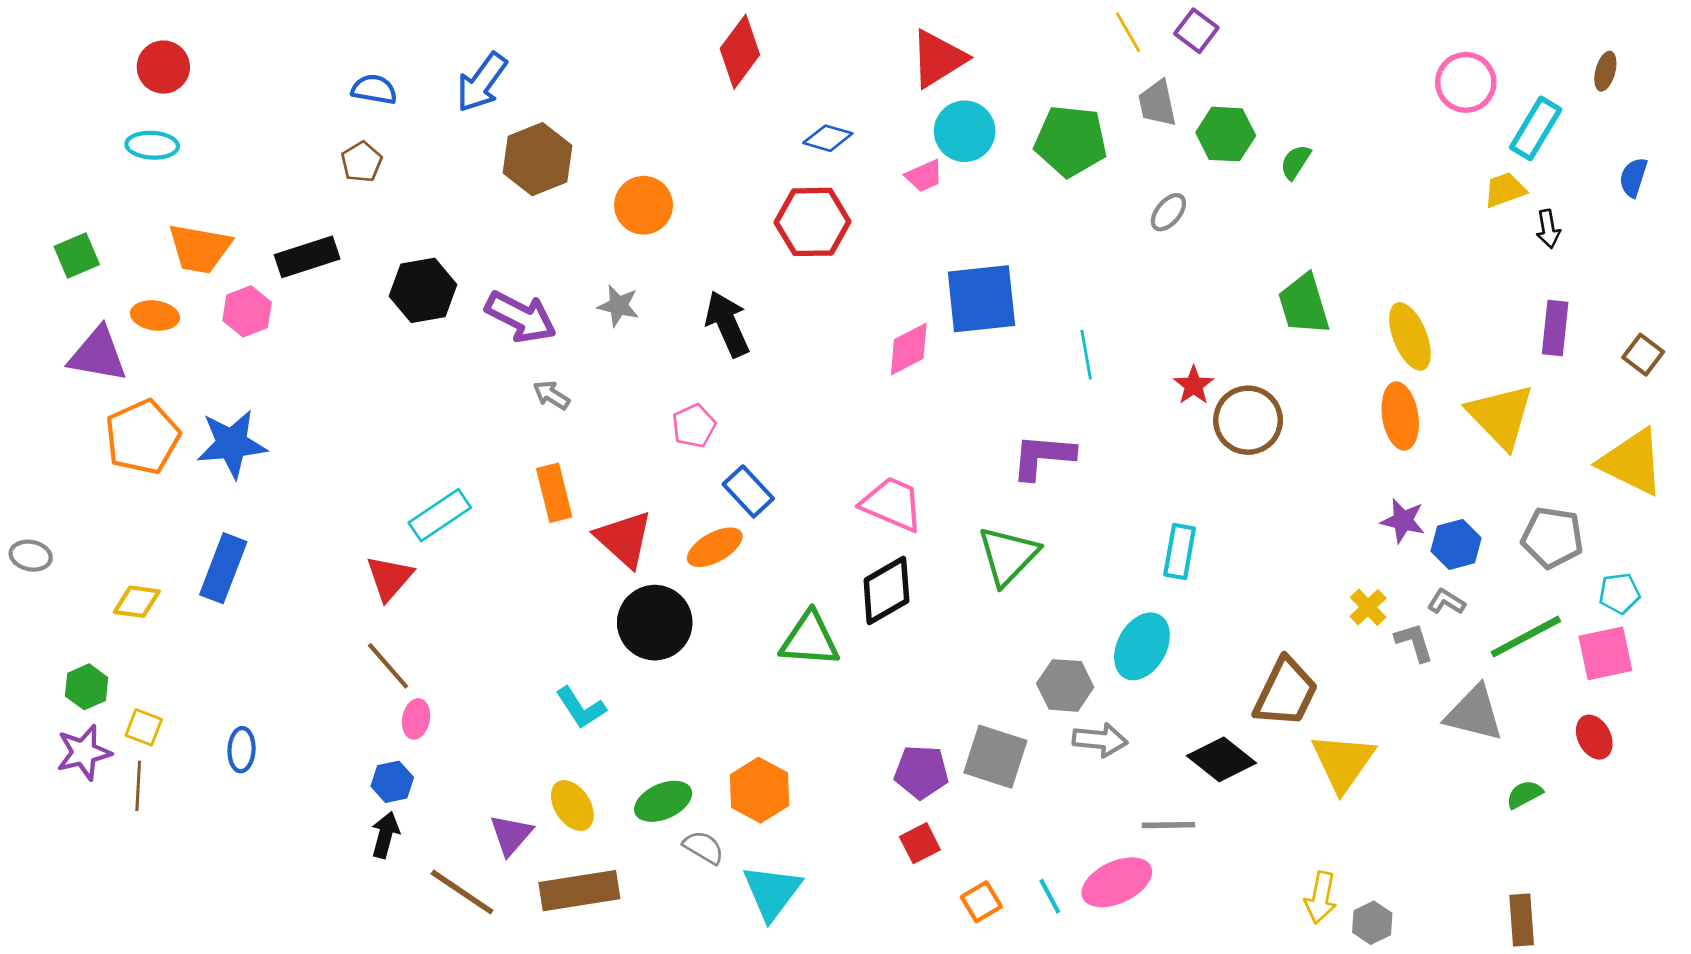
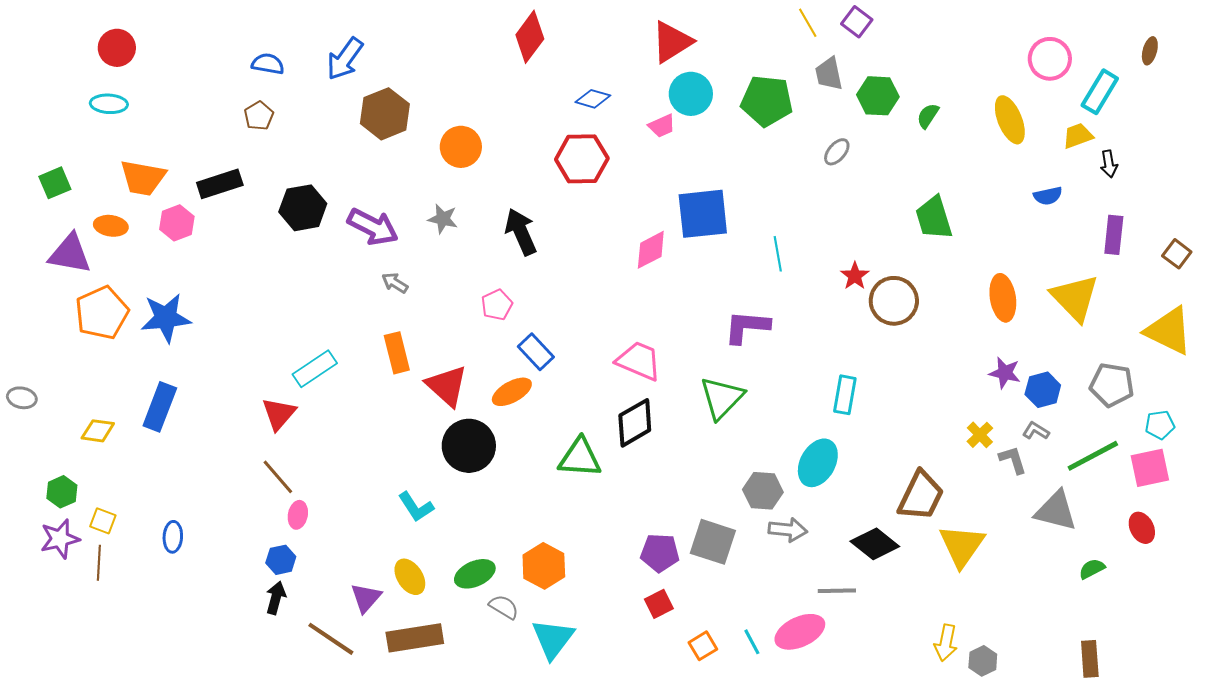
blue semicircle: (1633, 177) -> (1048, 196), moved, turned -120
yellow ellipse: (1410, 336) -> (1010, 120), moved

